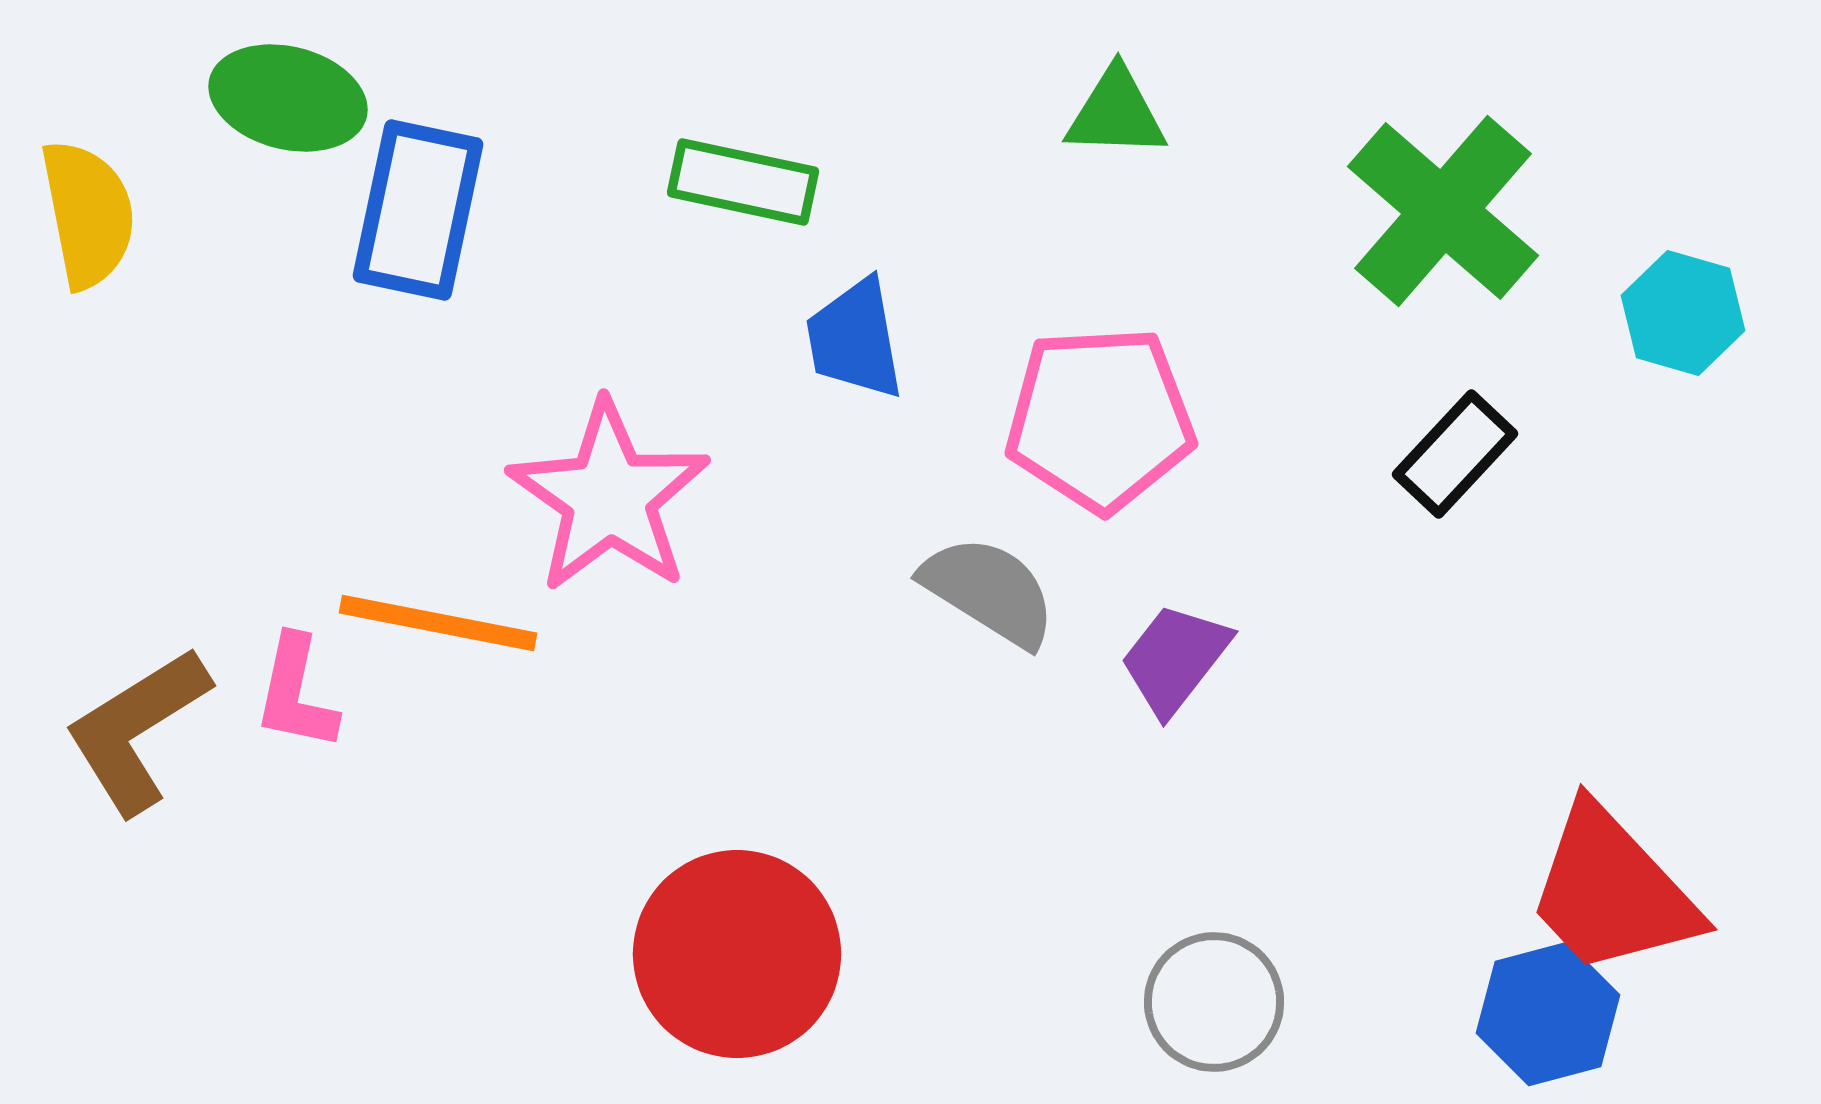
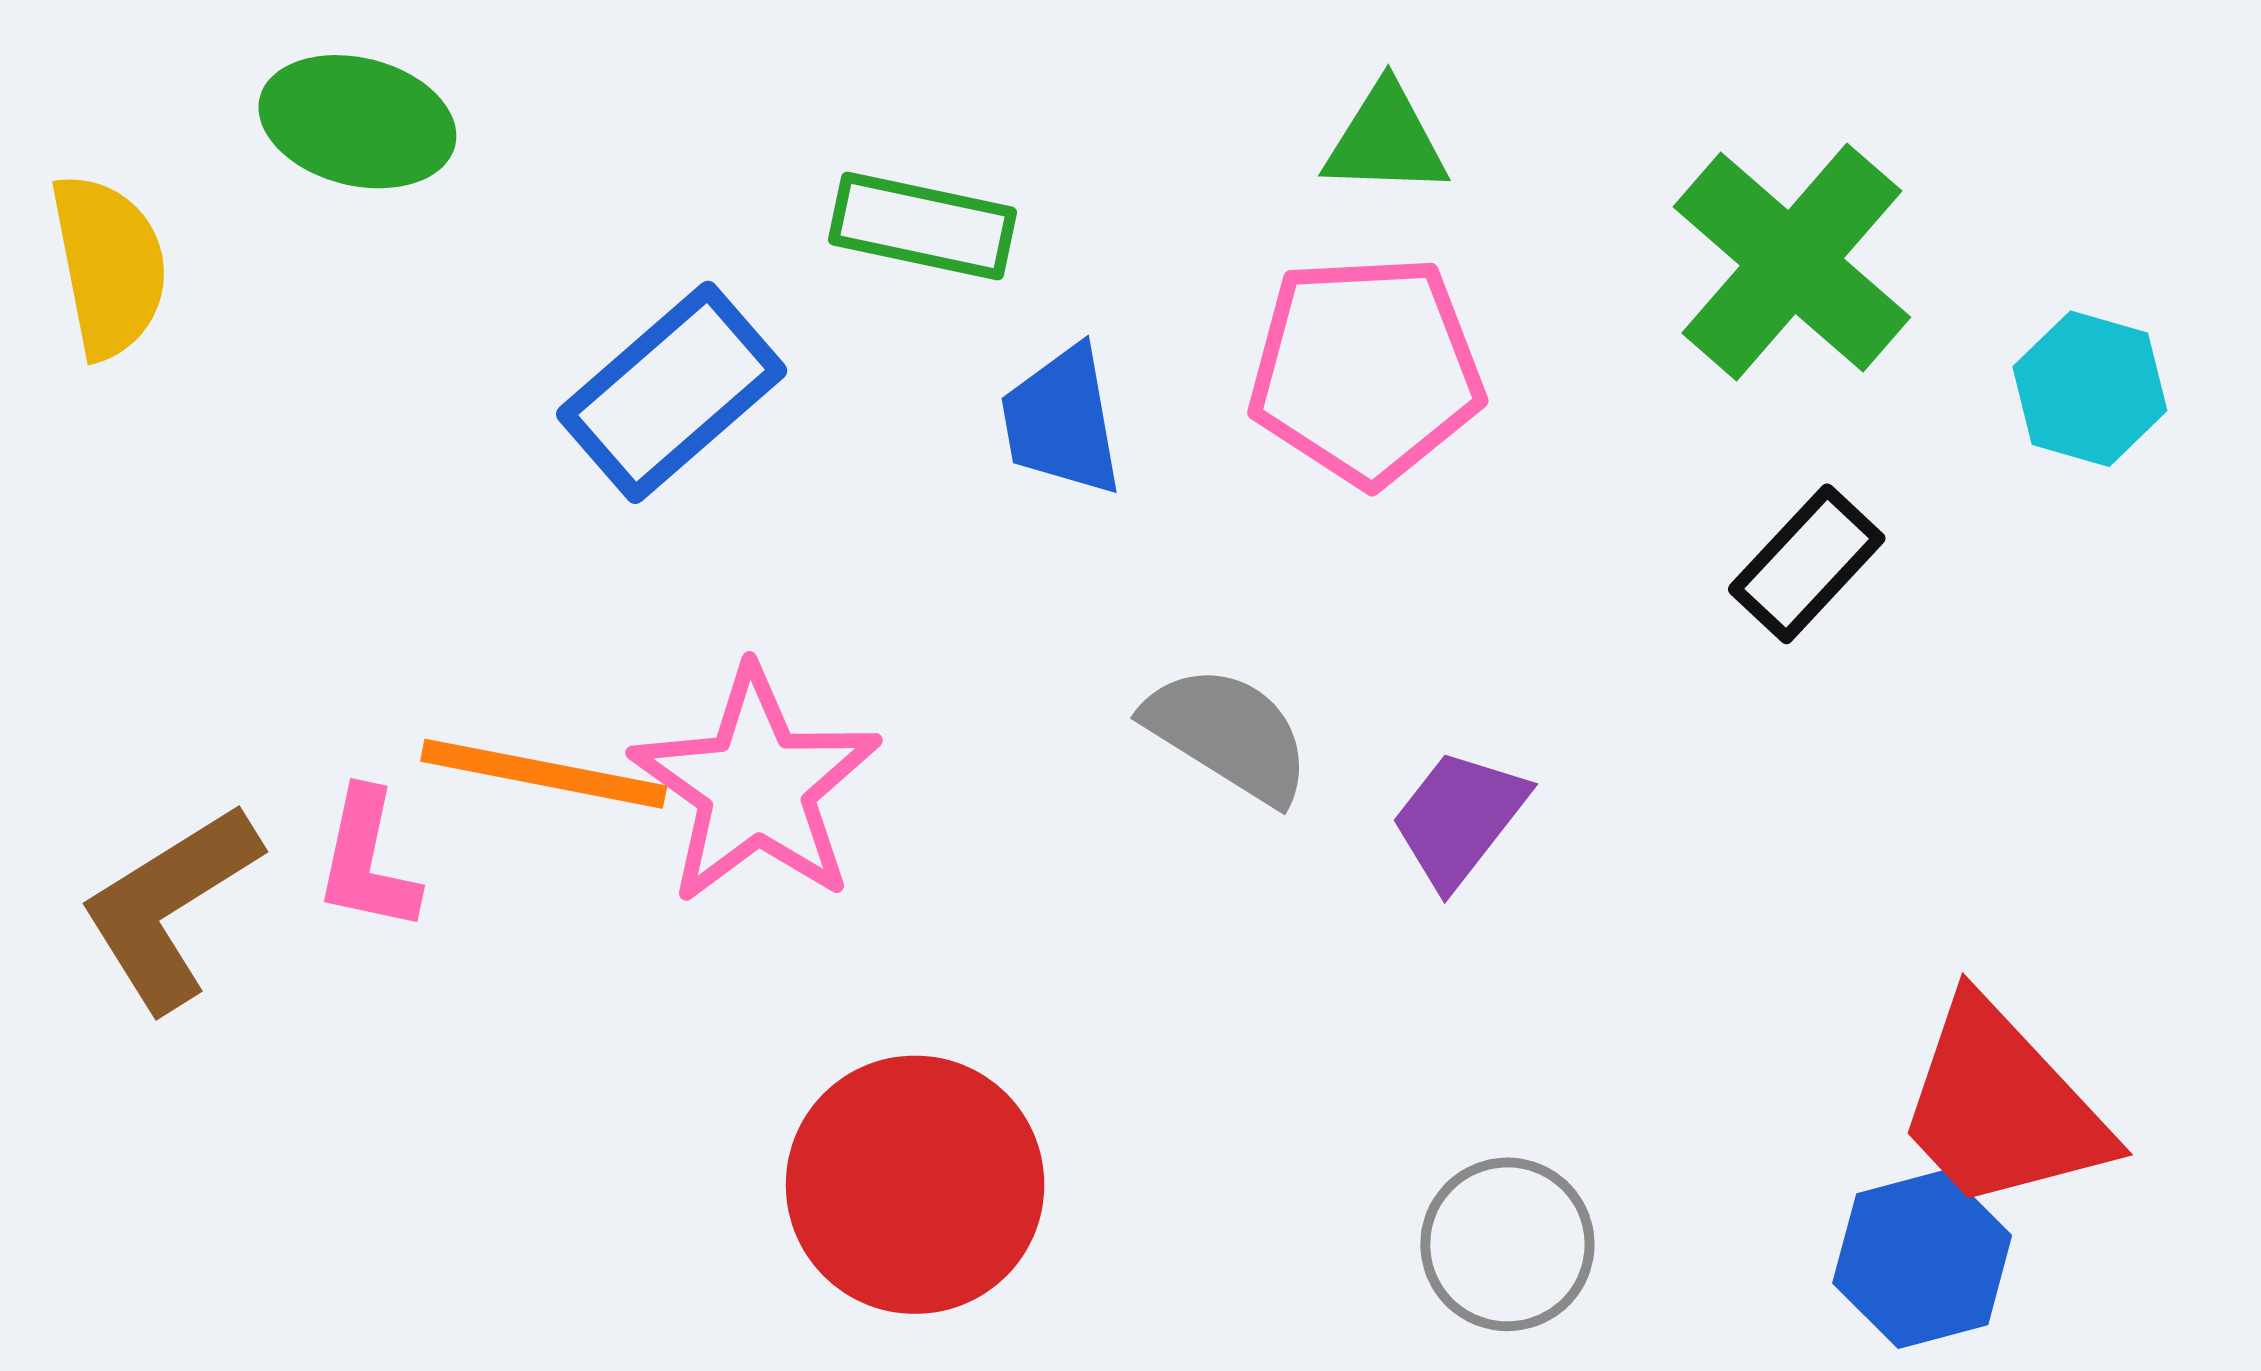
blue rectangle: (418, 210) -> (672, 392), moved, turned 37
pink pentagon: (1100, 419) -> (1366, 370), moved
pink star: (609, 497) -> (756, 786), moved

